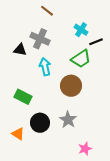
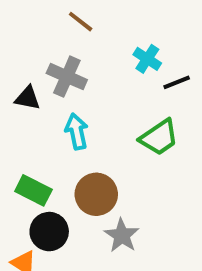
green trapezoid: (81, 59) -> (159, 137), moved
brown circle: (71, 86) -> (96, 194), moved
black circle: (40, 123) -> (49, 232), moved

